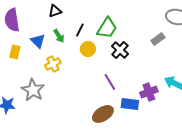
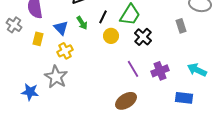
gray rectangle: (158, 39) -> (181, 26), turned -72
yellow cross: (53, 64) -> (65, 51), moved
purple cross: (149, 92) -> (160, 71), moved
blue rectangle: (130, 104) -> (184, 98), moved

